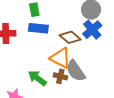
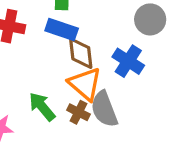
blue cross: (92, 30) -> (128, 61), moved, turned -30
brown diamond: (70, 37) -> (81, 53), moved, turned 30

